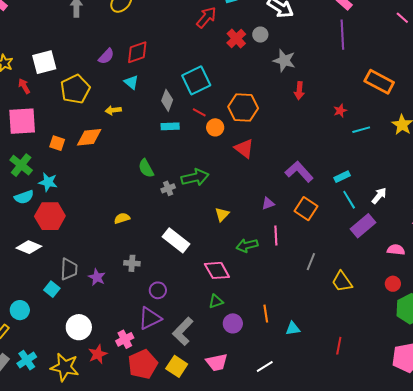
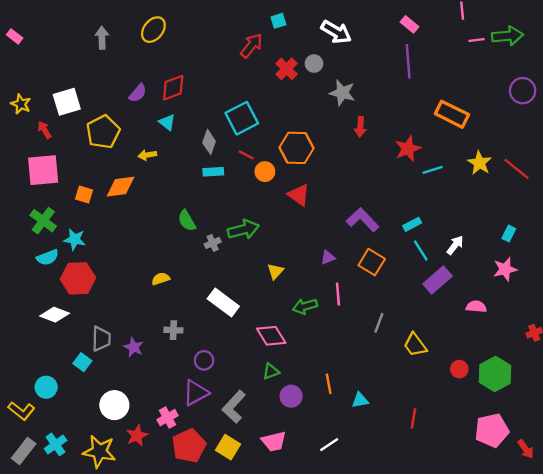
pink line: (402, 18) -> (477, 40), turned -48
red star: (340, 111) -> (408, 149), size x1.6
red circle: (393, 284) -> (459, 369), moved

